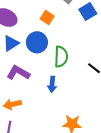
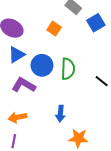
blue circle: (37, 42) -> (42, 65), moved
blue arrow: (52, 84) -> (60, 114), moved

